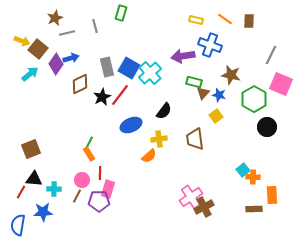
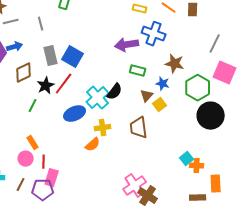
gray line: (95, 26) -> (41, 24), moved
cyan cross: (150, 73) -> (98, 98), moved
brown triangle: (203, 93) -> (147, 96), moved
black semicircle: (164, 111) -> (115, 92), moved
black circle: (267, 127) -> (211, 116), size x1.4
green line: (89, 143) -> (33, 106), moved
pink circle: (82, 180) -> (26, 159), moved
brown cross: (204, 207) -> (148, 196), turned -30

